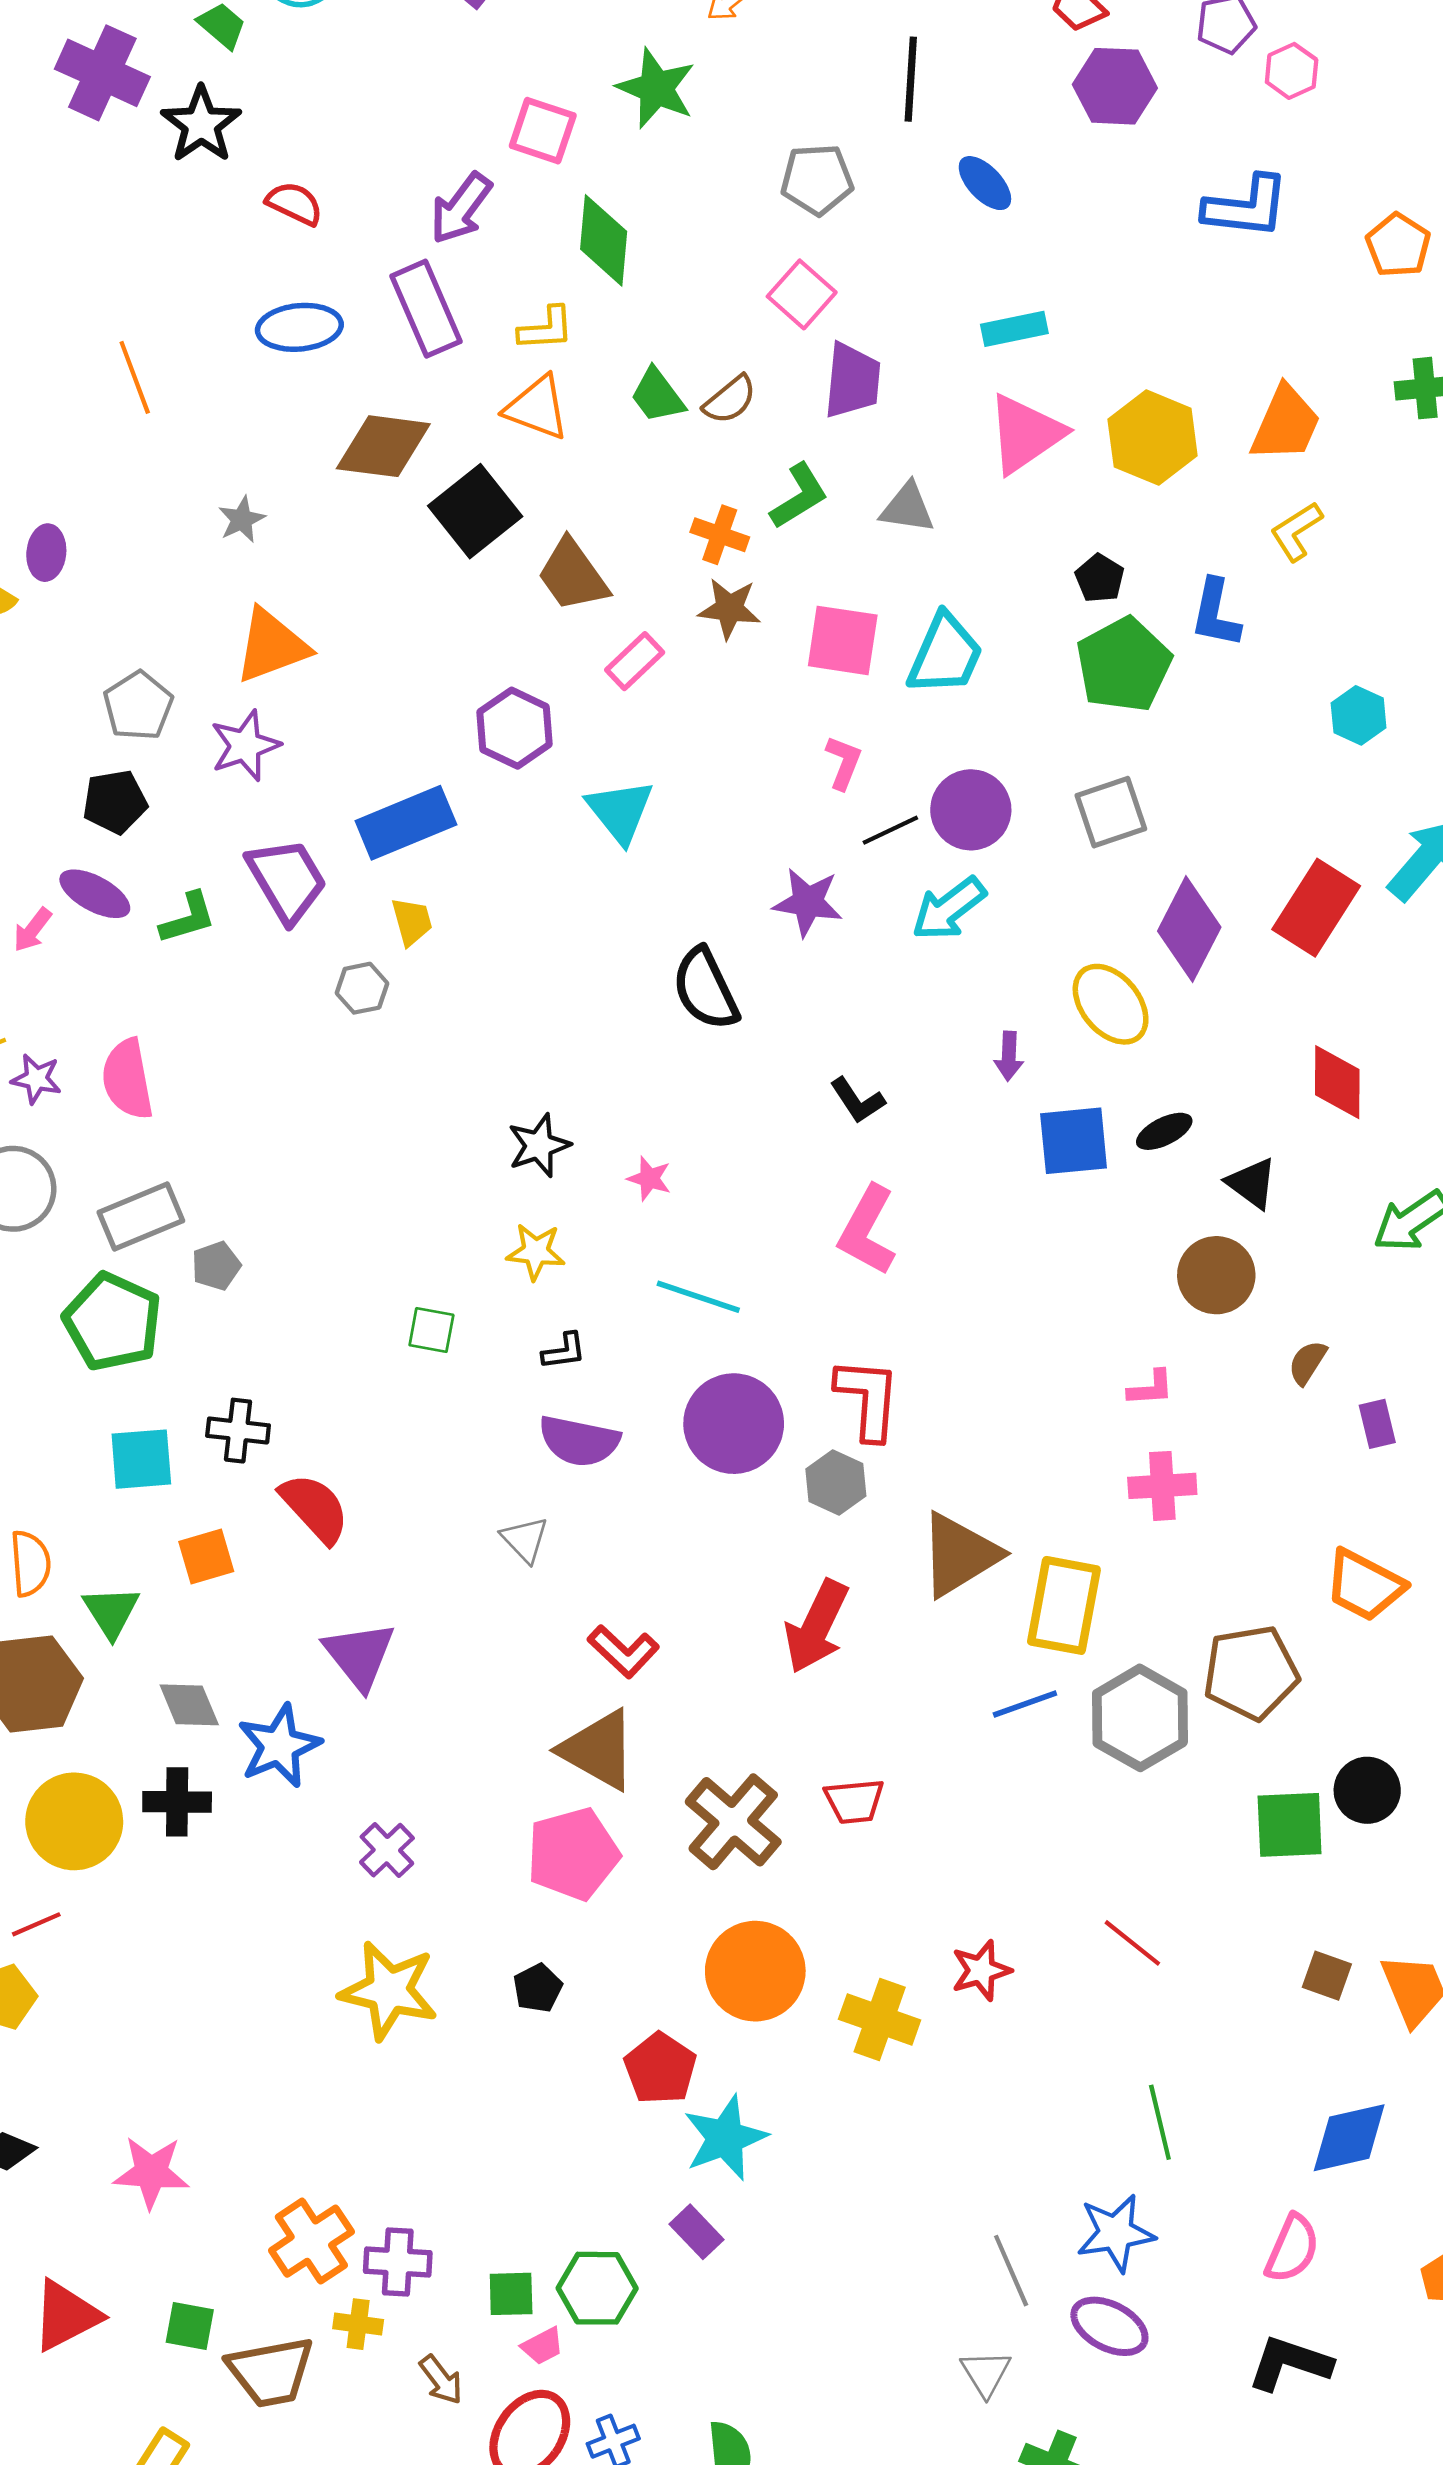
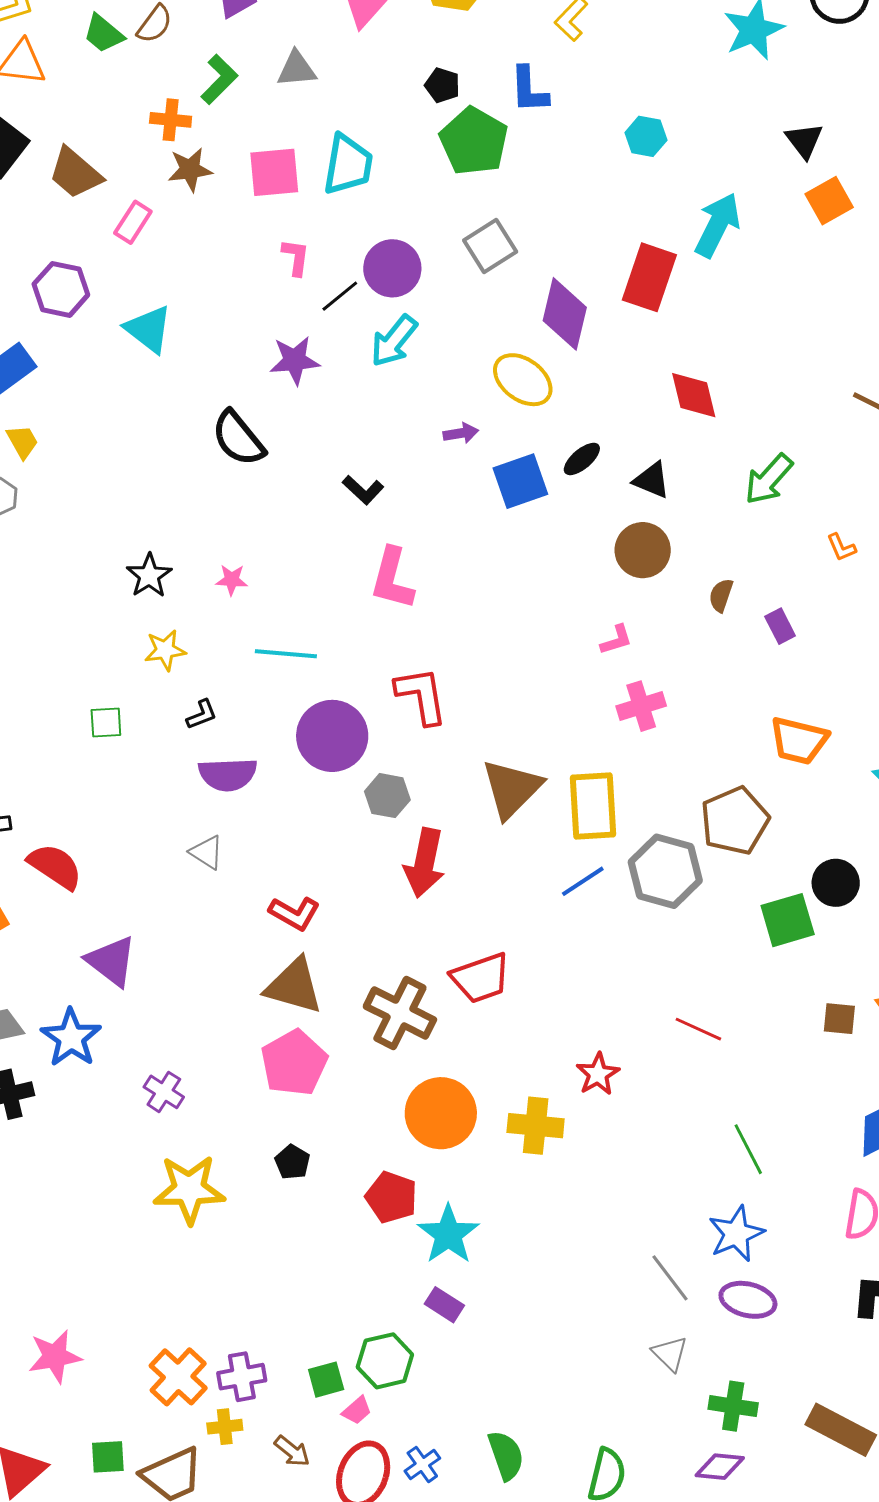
purple arrow: (1009, 1056) -> (461, 433), turned -88
gray hexagon: (836, 1483) -> (387, 796), moved
red trapezoid: (854, 1801) -> (481, 978), size x1.4

